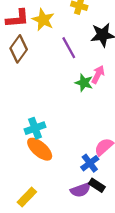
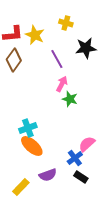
pink arrow: (98, 75) -> (62, 84), moved
green star: (84, 83) -> (70, 99), moved
purple semicircle: (80, 190) -> (48, 175), moved

